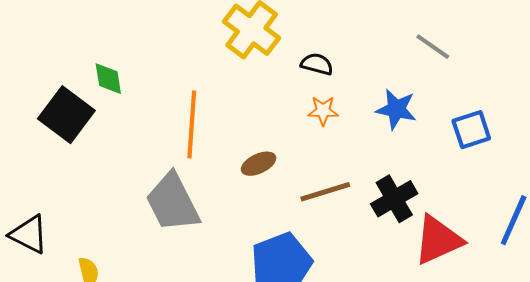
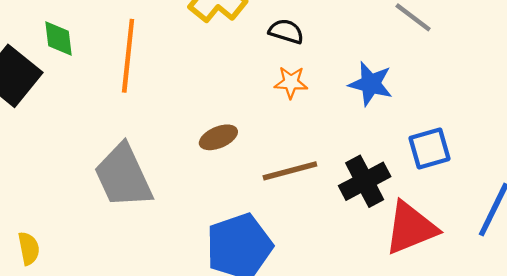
orange line: (192, 124) -> (128, 56), moved
blue square: (471, 130) -> (430, 148), moved

